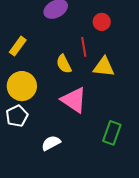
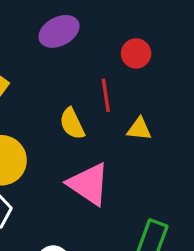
yellow triangle: (104, 67) -> (139, 129), size x0.7

